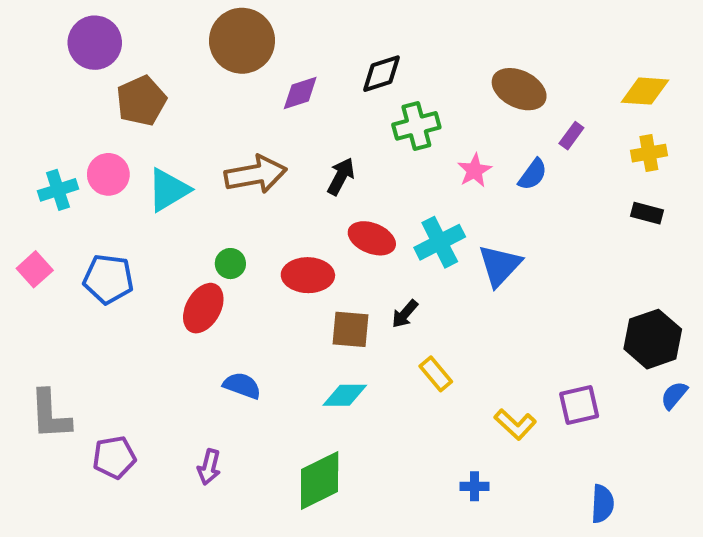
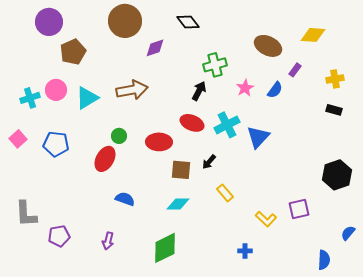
black diamond: (382, 74) -> (188, 22), moved, turned 70
yellow diamond: (645, 91) -> (313, 35), moved
black arrow: (341, 176) -> (199, 91), moved
blue semicircle: (674, 395) -> (348, 233), moved
blue semicircle: (602, 504) -> (324, 260), moved

